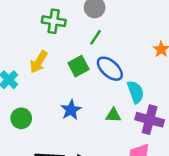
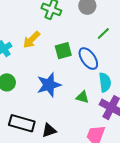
green line: (96, 37) -> (103, 33), moved
blue star: (71, 110) -> (49, 85), size x1.4

